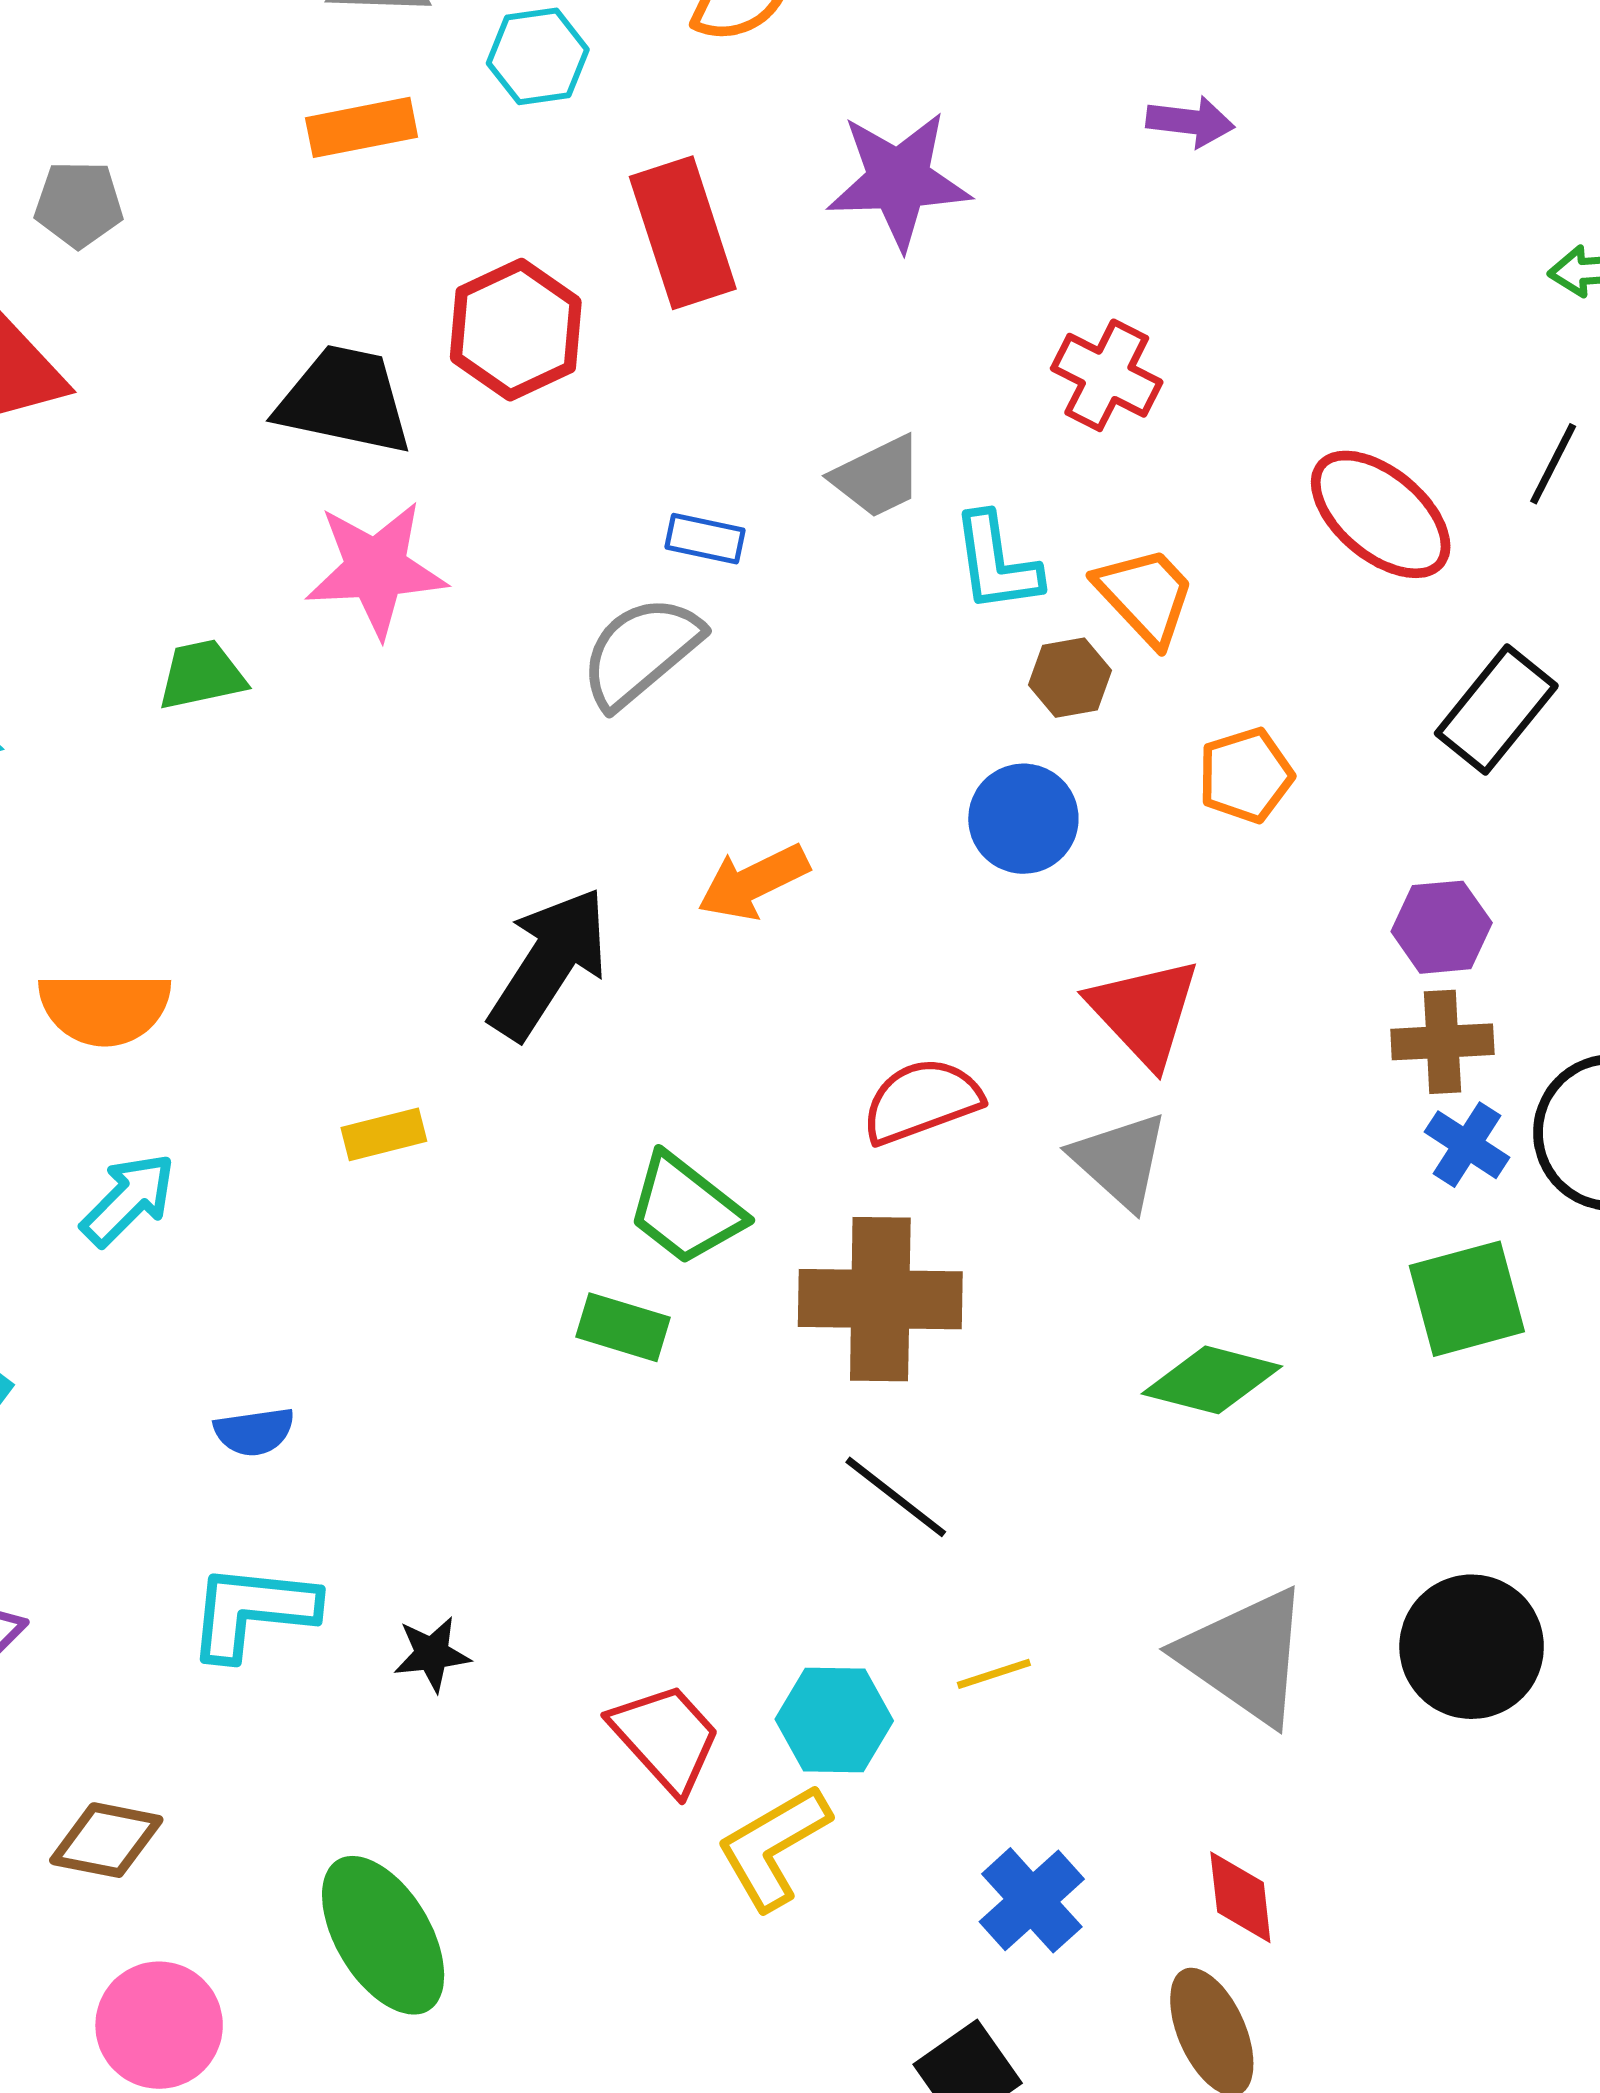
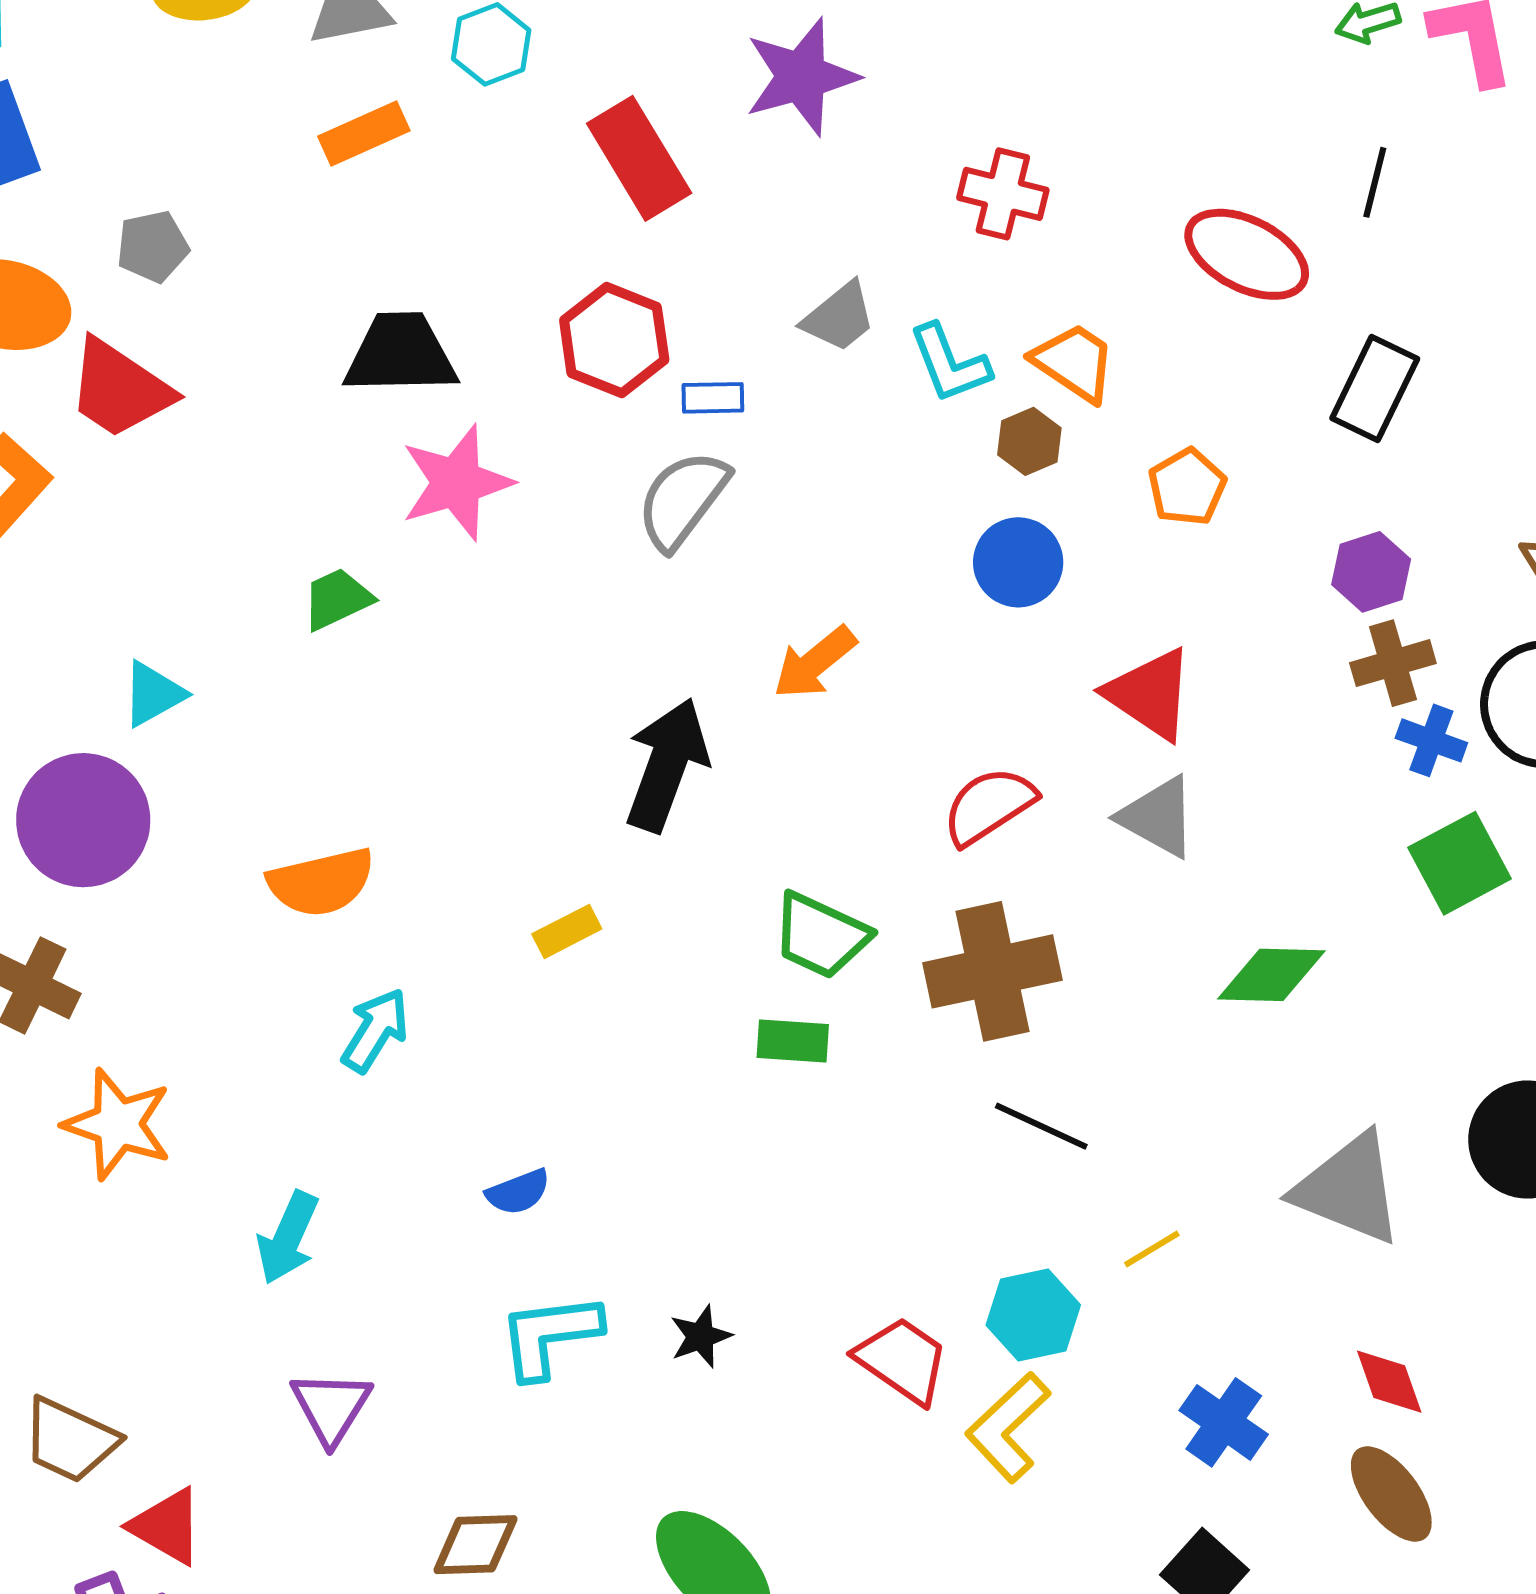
red hexagon: (516, 330) -> (614, 340), moved

